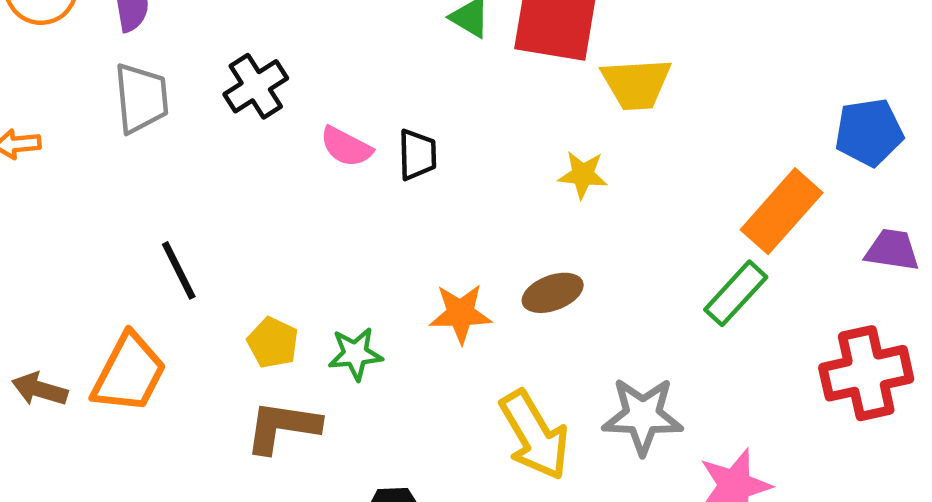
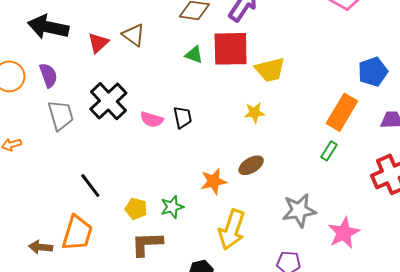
black cross: (256, 86) -> (108, 101), size x1.4
green rectangle: (736, 293) -> (329, 151), size x0.7
yellow arrow: (534, 435) -> (232, 230), moved, turned 60

